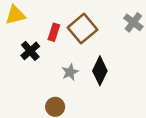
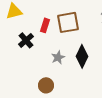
brown square: (82, 29) -> (68, 22), turned 30

